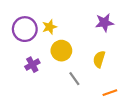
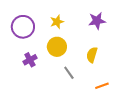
yellow star: (50, 27) -> (57, 22), moved

